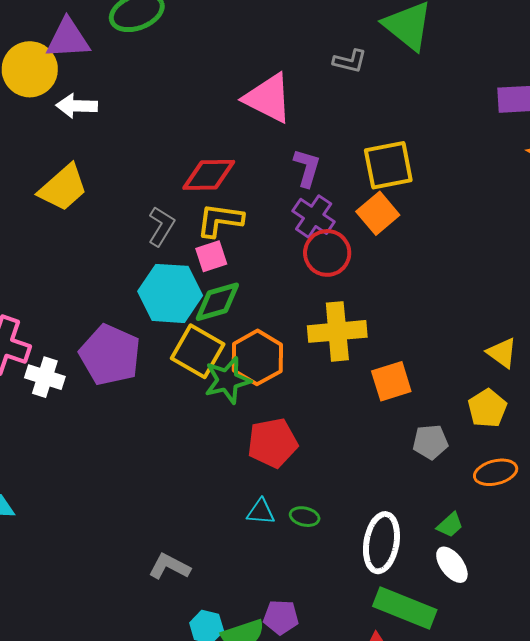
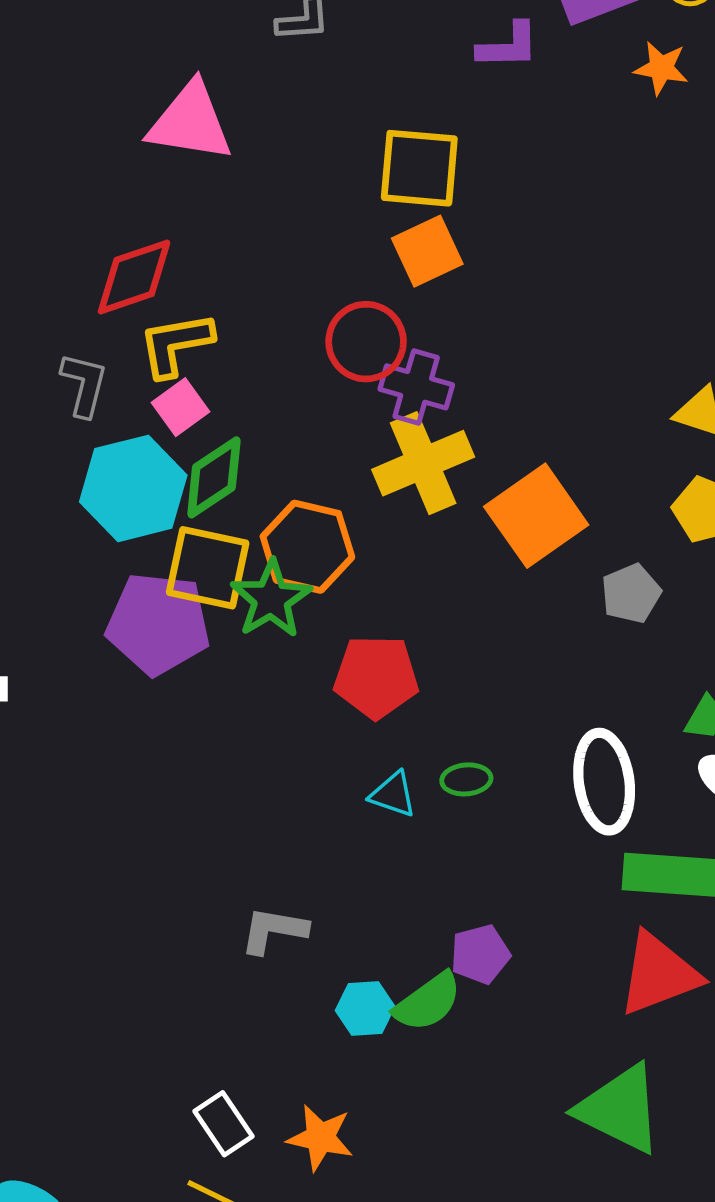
yellow square: (388, 165) -> (419, 168), turned 34
purple L-shape: (307, 168) -> (508, 46), moved, turned 90
orange square: (378, 213) -> (427, 251), turned 33
purple cross: (314, 216) -> (416, 387), moved
purple pentagon: (110, 355) -> (158, 624), moved
orange square: (391, 381) -> (536, 516), size x1.4
red pentagon: (272, 443) -> (376, 677), turned 30
cyan triangle: (261, 512) -> (393, 794), turned 32

